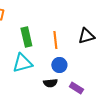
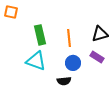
cyan triangle: (22, 63) -> (36, 61), turned 35
purple rectangle: (76, 88) -> (97, 57), moved

